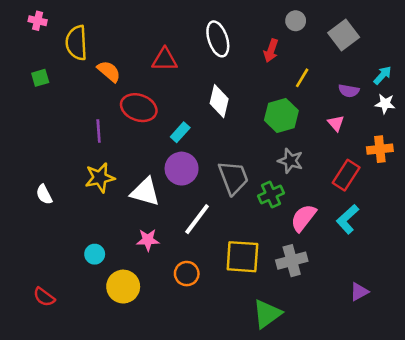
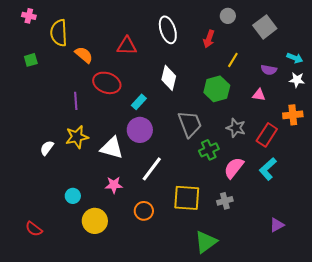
cyan arrow: (382, 75) -> (295, 58), turned 70
pink triangle: (336, 123) -> (259, 95), turned -40
gray star: (290, 161) -> (236, 128), moved
gray trapezoid: (233, 178) -> (190, 124), moved
white semicircle: (44, 194) -> (47, 148), moved, turned 63
gray cross: (292, 261) -> (225, 201), size x0.7

